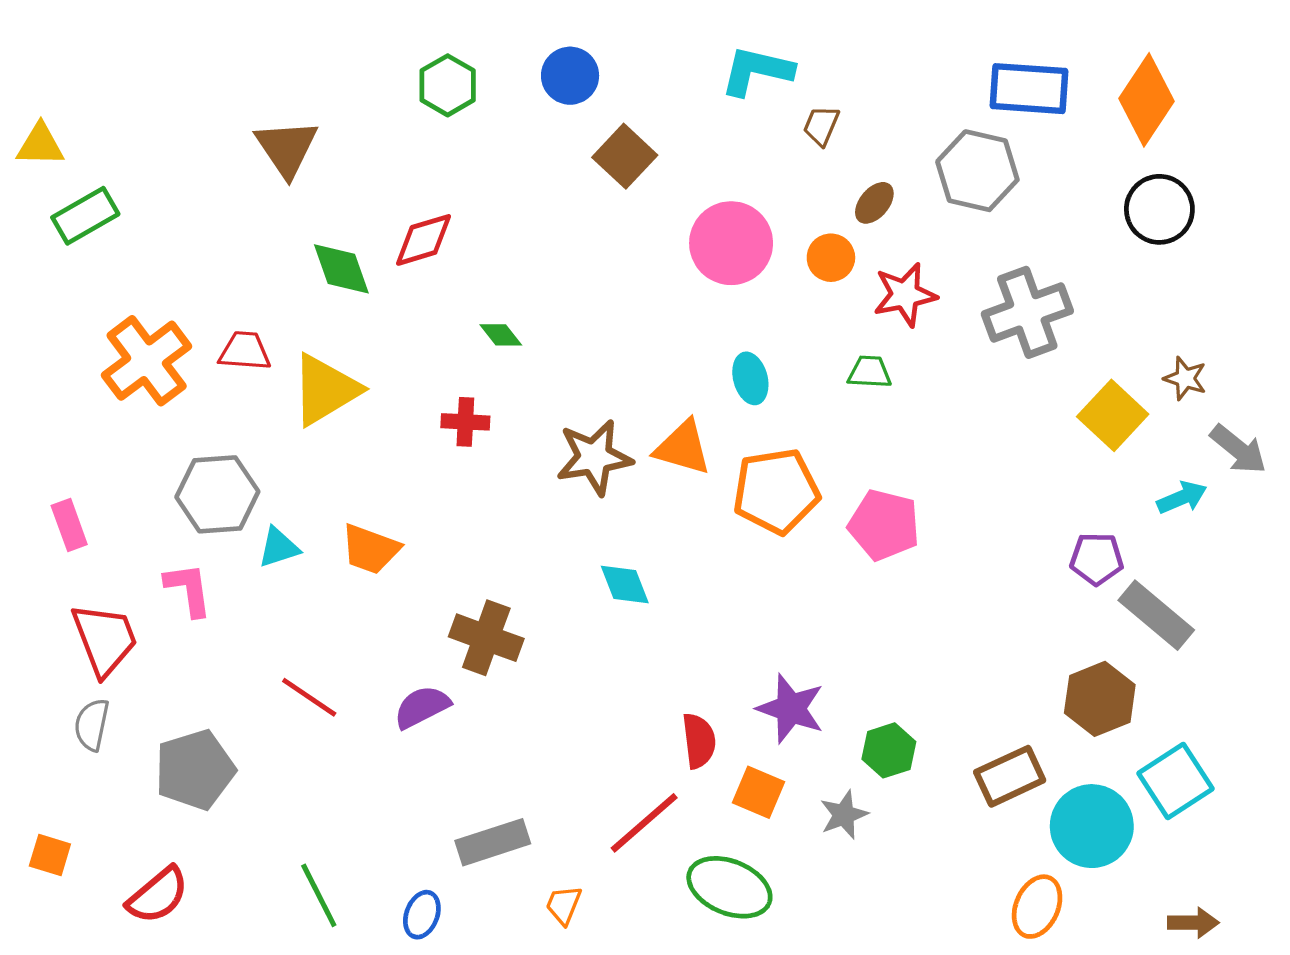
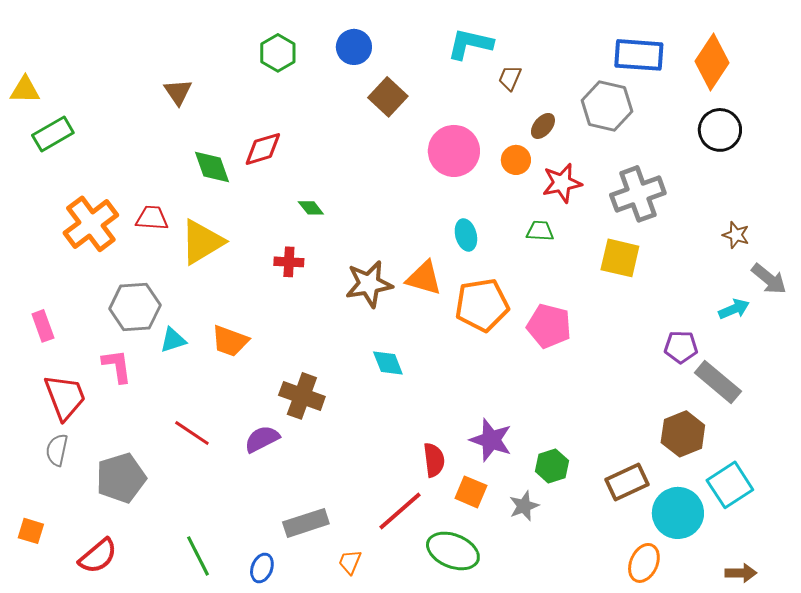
brown triangle: (287, 148) -> (178, 92), size x0.7
yellow square: (1113, 415) -> (620, 258), moved, turned -30

